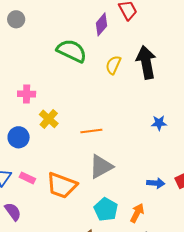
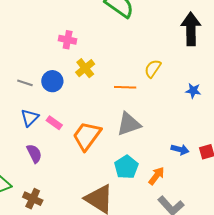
yellow semicircle: (113, 65) -> (153, 68), moved
orange trapezoid: (62, 185) -> (87, 136), turned 96

